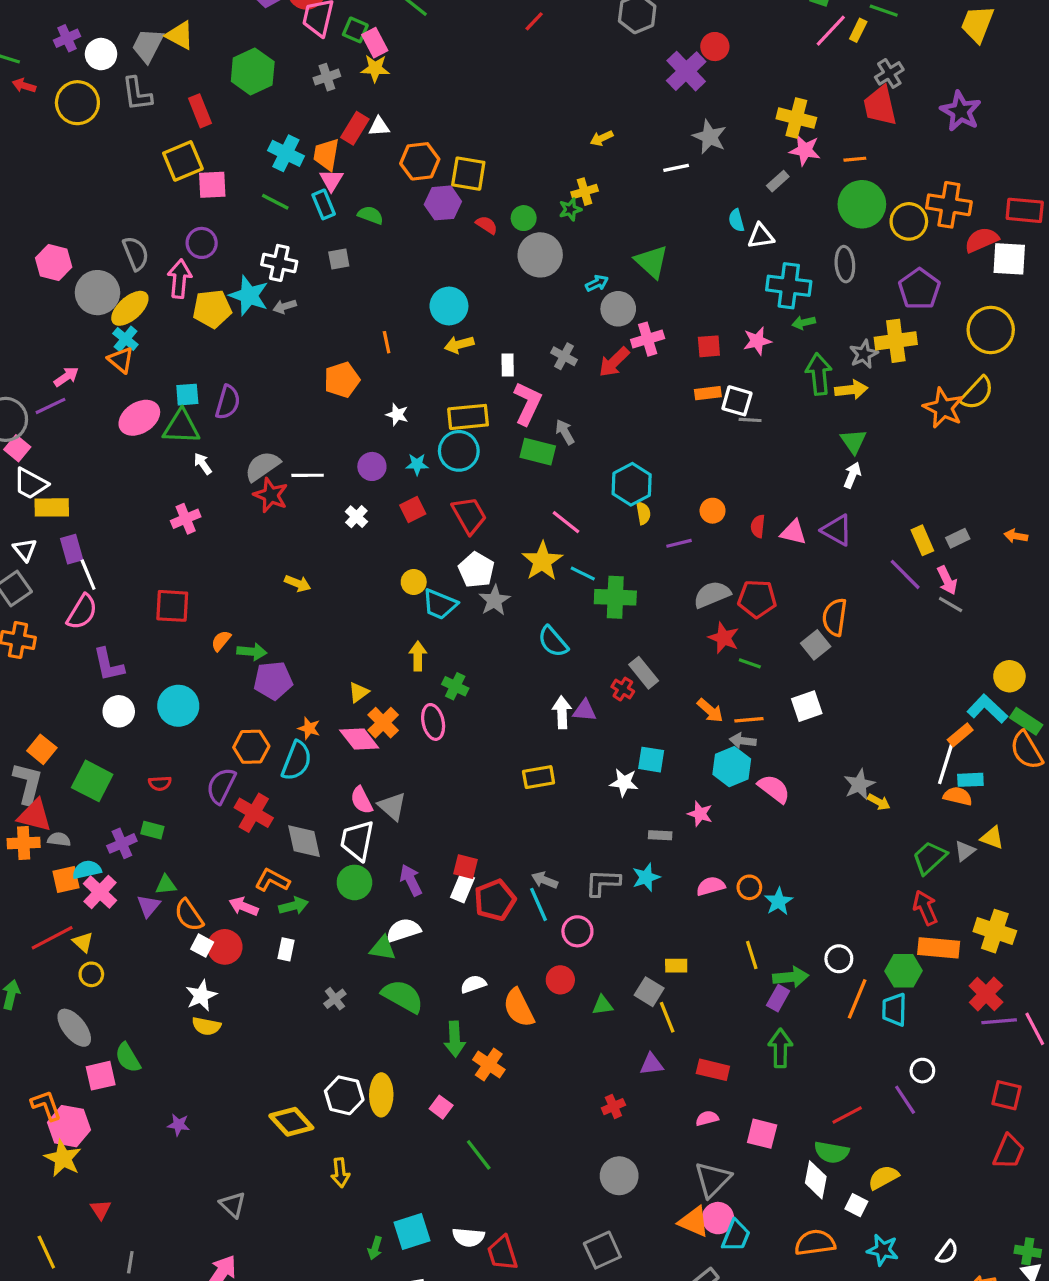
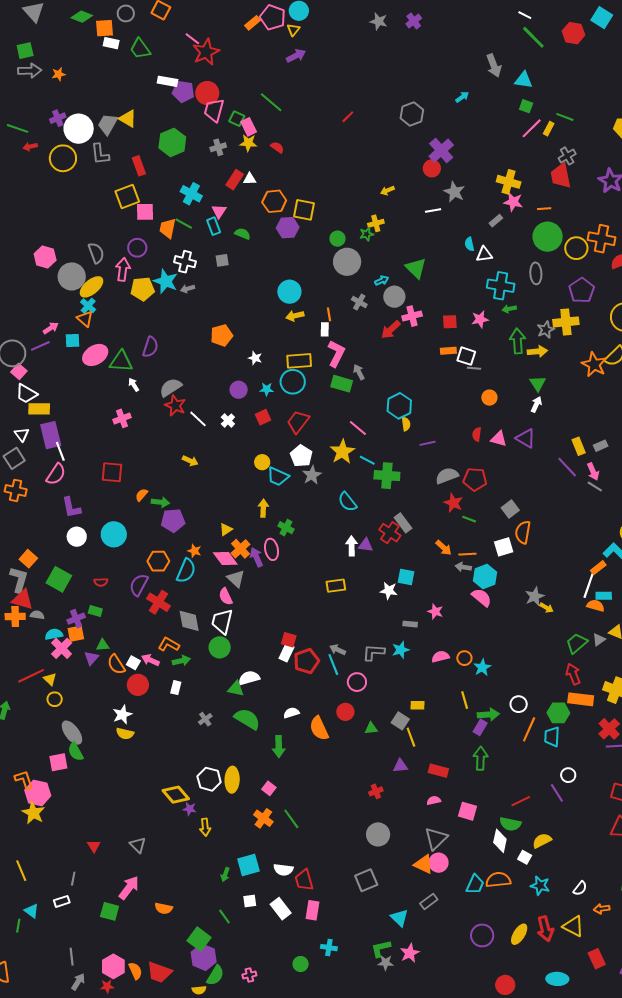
red circle: (715, 47) -> (432, 168), moved
white circle: (101, 54) -> (79, 129), size x1.5
red arrow: (24, 86) -> (30, 147), turned -32
orange trapezoid: (326, 154) -> (168, 228), moved
red semicircle: (487, 225) -> (277, 147), moved
orange line: (387, 342) -> (329, 314), moved
gray cross: (564, 356) -> (359, 302), moved
cyan square: (187, 395) -> (72, 341), moved
white line: (308, 475) -> (198, 419), moved, turned 42
orange circle: (713, 511) -> (489, 398), moved
red trapezoid: (469, 515) -> (298, 422), turned -115
purple rectangle: (72, 549) -> (51, 435), size x1.5
orange semicircle: (835, 617) -> (523, 532), moved
red cross: (623, 689) -> (390, 533), size x1.5
cyan hexagon: (732, 767) -> (485, 576), moved
gray triangle: (392, 806) -> (236, 579), moved
orange square: (66, 880) -> (76, 634), moved
purple arrow: (411, 880) -> (256, 557), moved
white square: (202, 946) -> (133, 663), moved
gray ellipse: (74, 1028) -> (72, 733), moved
orange cross: (489, 1065) -> (263, 818), moved
purple star: (179, 1125) -> (190, 809), moved
red triangle: (101, 1209) -> (94, 846), moved
cyan trapezoid: (736, 1236) -> (475, 884), moved

